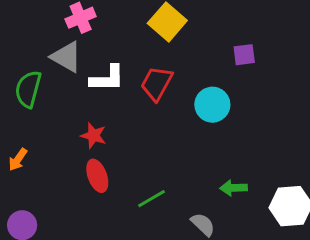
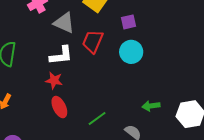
purple square: (244, 55) -> (129, 22), moved
gray triangle: (66, 57) -> (64, 23), moved
white L-shape: (107, 78) -> (61, 55), moved

